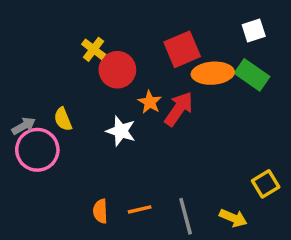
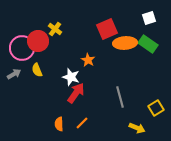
red circle: (117, 70) -> (38, 41), moved
red arrow: (179, 109) -> (76, 93), moved
pink circle: (37, 150) -> (22, 48), moved
orange line: (140, 209) -> (82, 123), turned -32
gray line: (186, 216) -> (120, 97), moved

